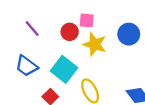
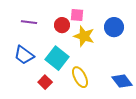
purple line: (32, 28) -> (29, 22), turned -42

